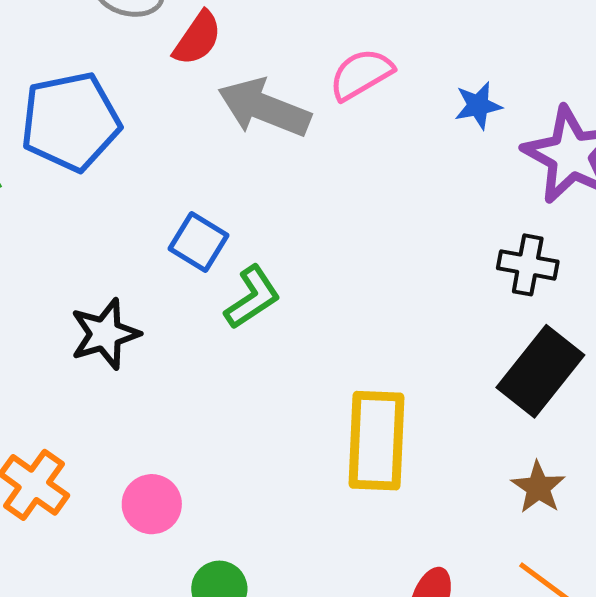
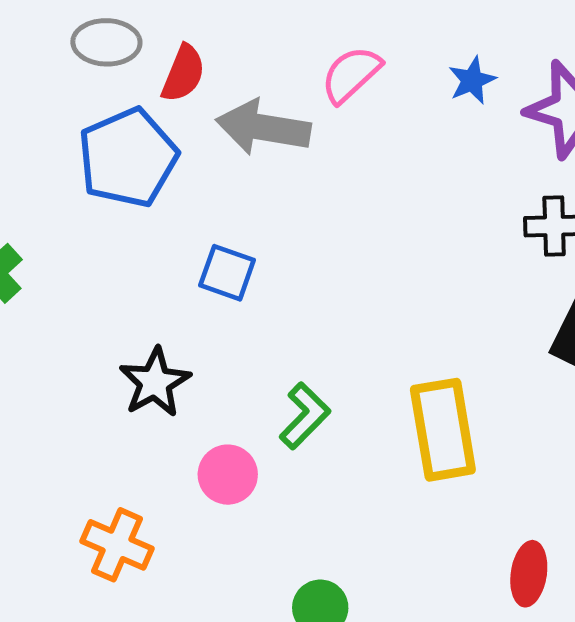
blue pentagon: (71, 122) -> (128, 158), moved
green L-shape: (252, 297) -> (305, 416), moved
pink circle: (152, 504) -> (228, 475), moved

